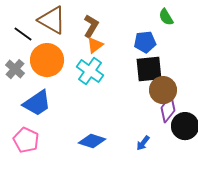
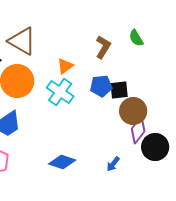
brown L-shape: (91, 26) -> (103, 47), moved
blue pentagon: (145, 42) -> (101, 86), moved
black square: (149, 69) -> (119, 90), size x0.7

